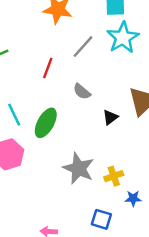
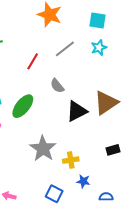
cyan star: (123, 38) -> (99, 48), size x0.6
black triangle: (110, 117) -> (77, 111), size x1.6

